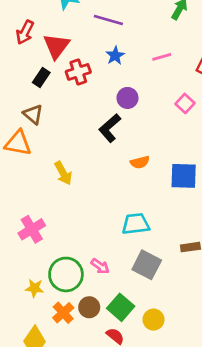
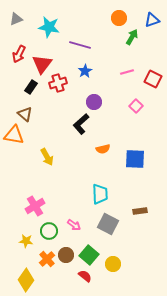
pink line: (162, 57) -> (127, 72), moved
cyan trapezoid: (136, 224) -> (100, 194), turned 95
pink cross: (32, 229) -> (35, 206), moved
green circle: (66, 274) -> (49, 231), size x0.7

